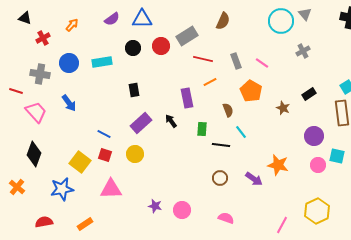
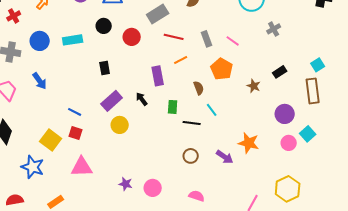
red circle: (161, 46) -> (132, 37), moved
yellow circle: (135, 154) -> (120, 125), moved
cyan square: (337, 156) -> (308, 134), turned 35
blue star: (62, 189) -> (33, 167), turned 30

